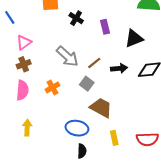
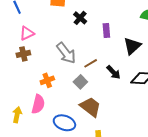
black triangle: (134, 38) -> (132, 46), turned -30
black arrow: (119, 68) -> (114, 72), turned 42
pink semicircle: (22, 90) -> (38, 104), moved

